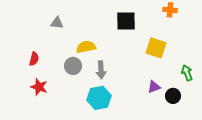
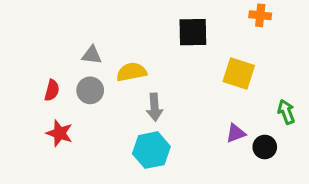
gray triangle: (57, 23) -> (92, 55), moved
gray circle: (73, 66) -> (90, 90), moved

